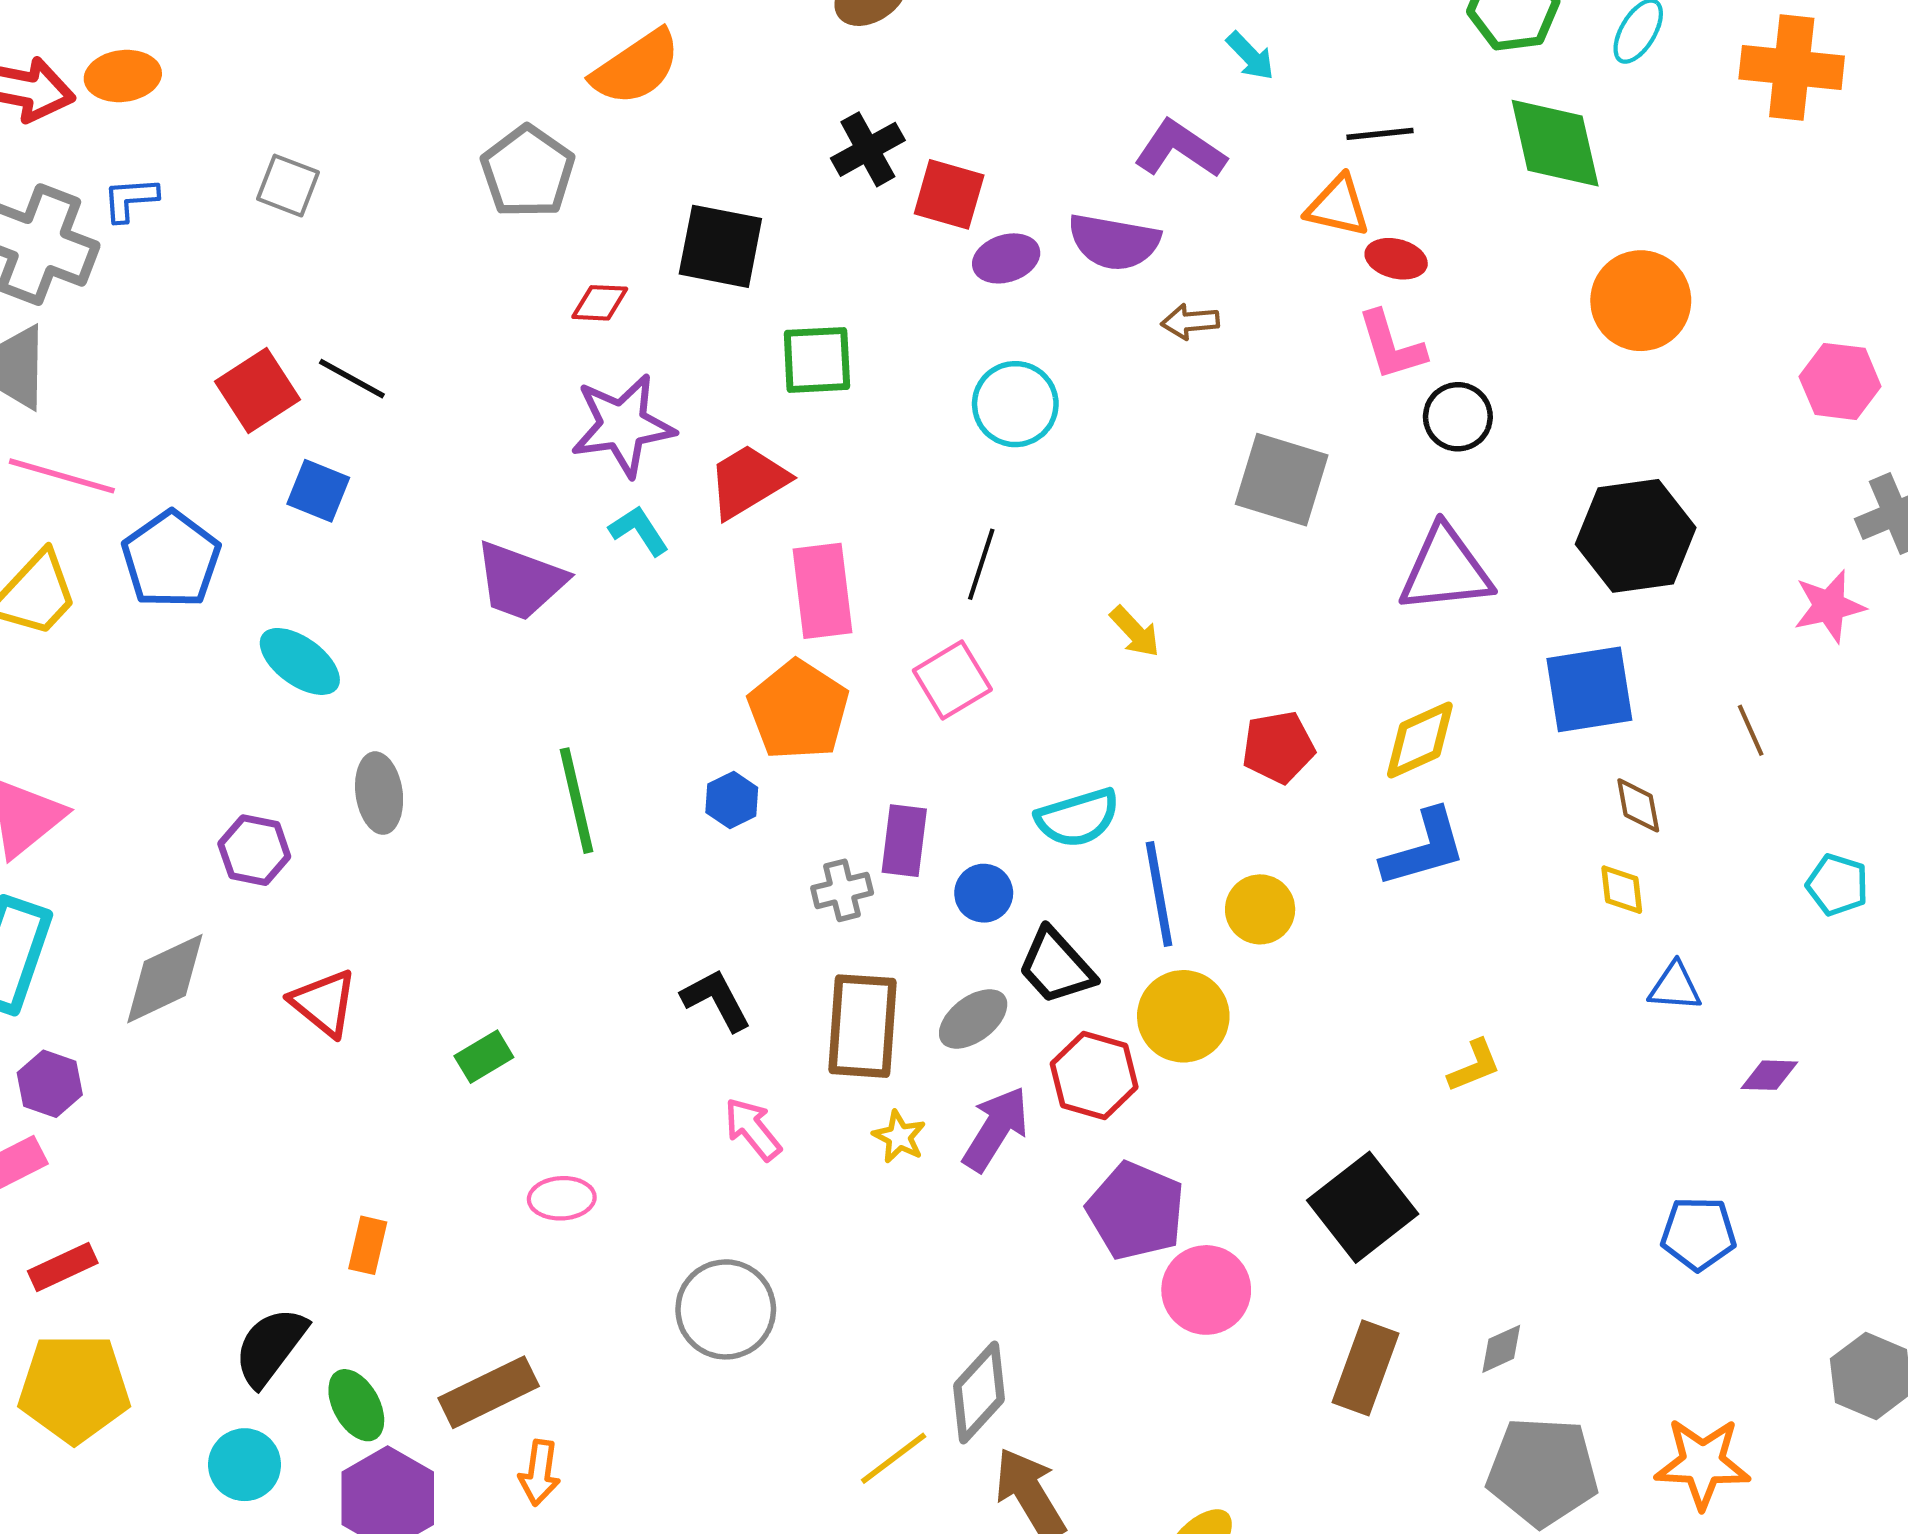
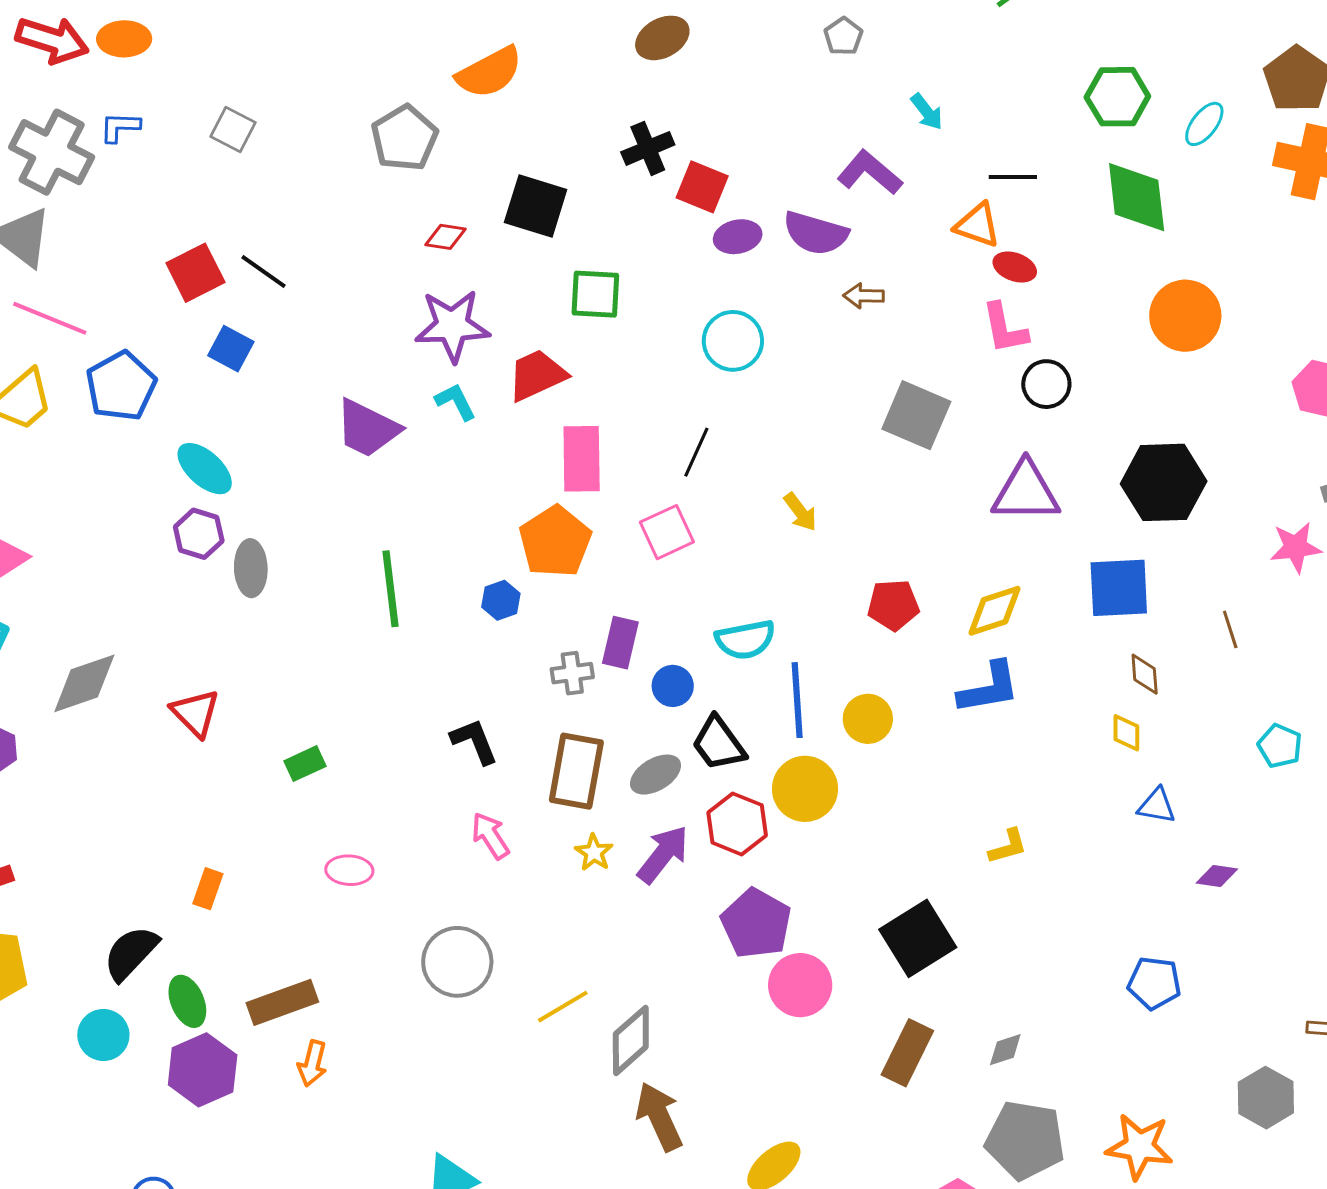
purple hexagon: (254, 850) -> (199, 534), moved
yellow line: (894, 1458) -> (563, 1007), moved

